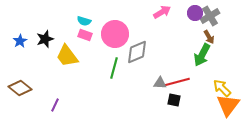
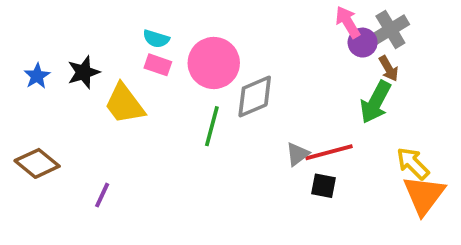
pink arrow: (162, 12) -> (348, 22), moved, turned -90
purple circle: (195, 13) -> (363, 43), moved
gray triangle: (160, 83) -> (297, 154), turned -40

